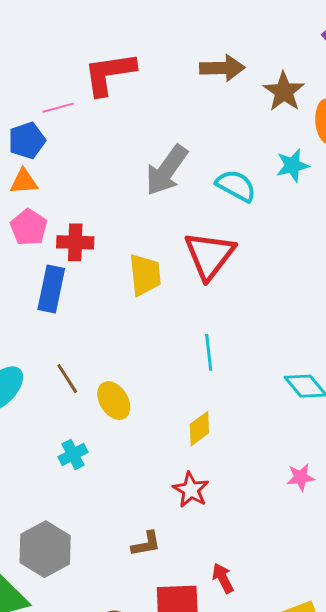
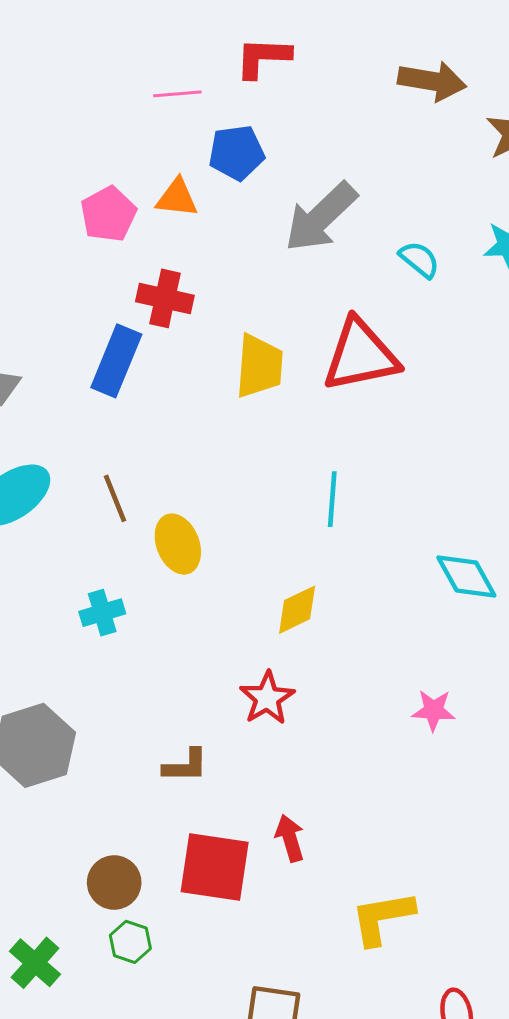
red L-shape: (109, 74) -> (263, 58), size x0.7
blue pentagon: (27, 140) -> (237, 153), moved
orange triangle: (24, 182) -> (177, 198), moved
cyan semicircle: (236, 186) -> (419, 259), size x0.7
pink pentagon: (29, 227) -> (108, 214), moved
red triangle: (210, 255) -> (361, 355), turned 30

